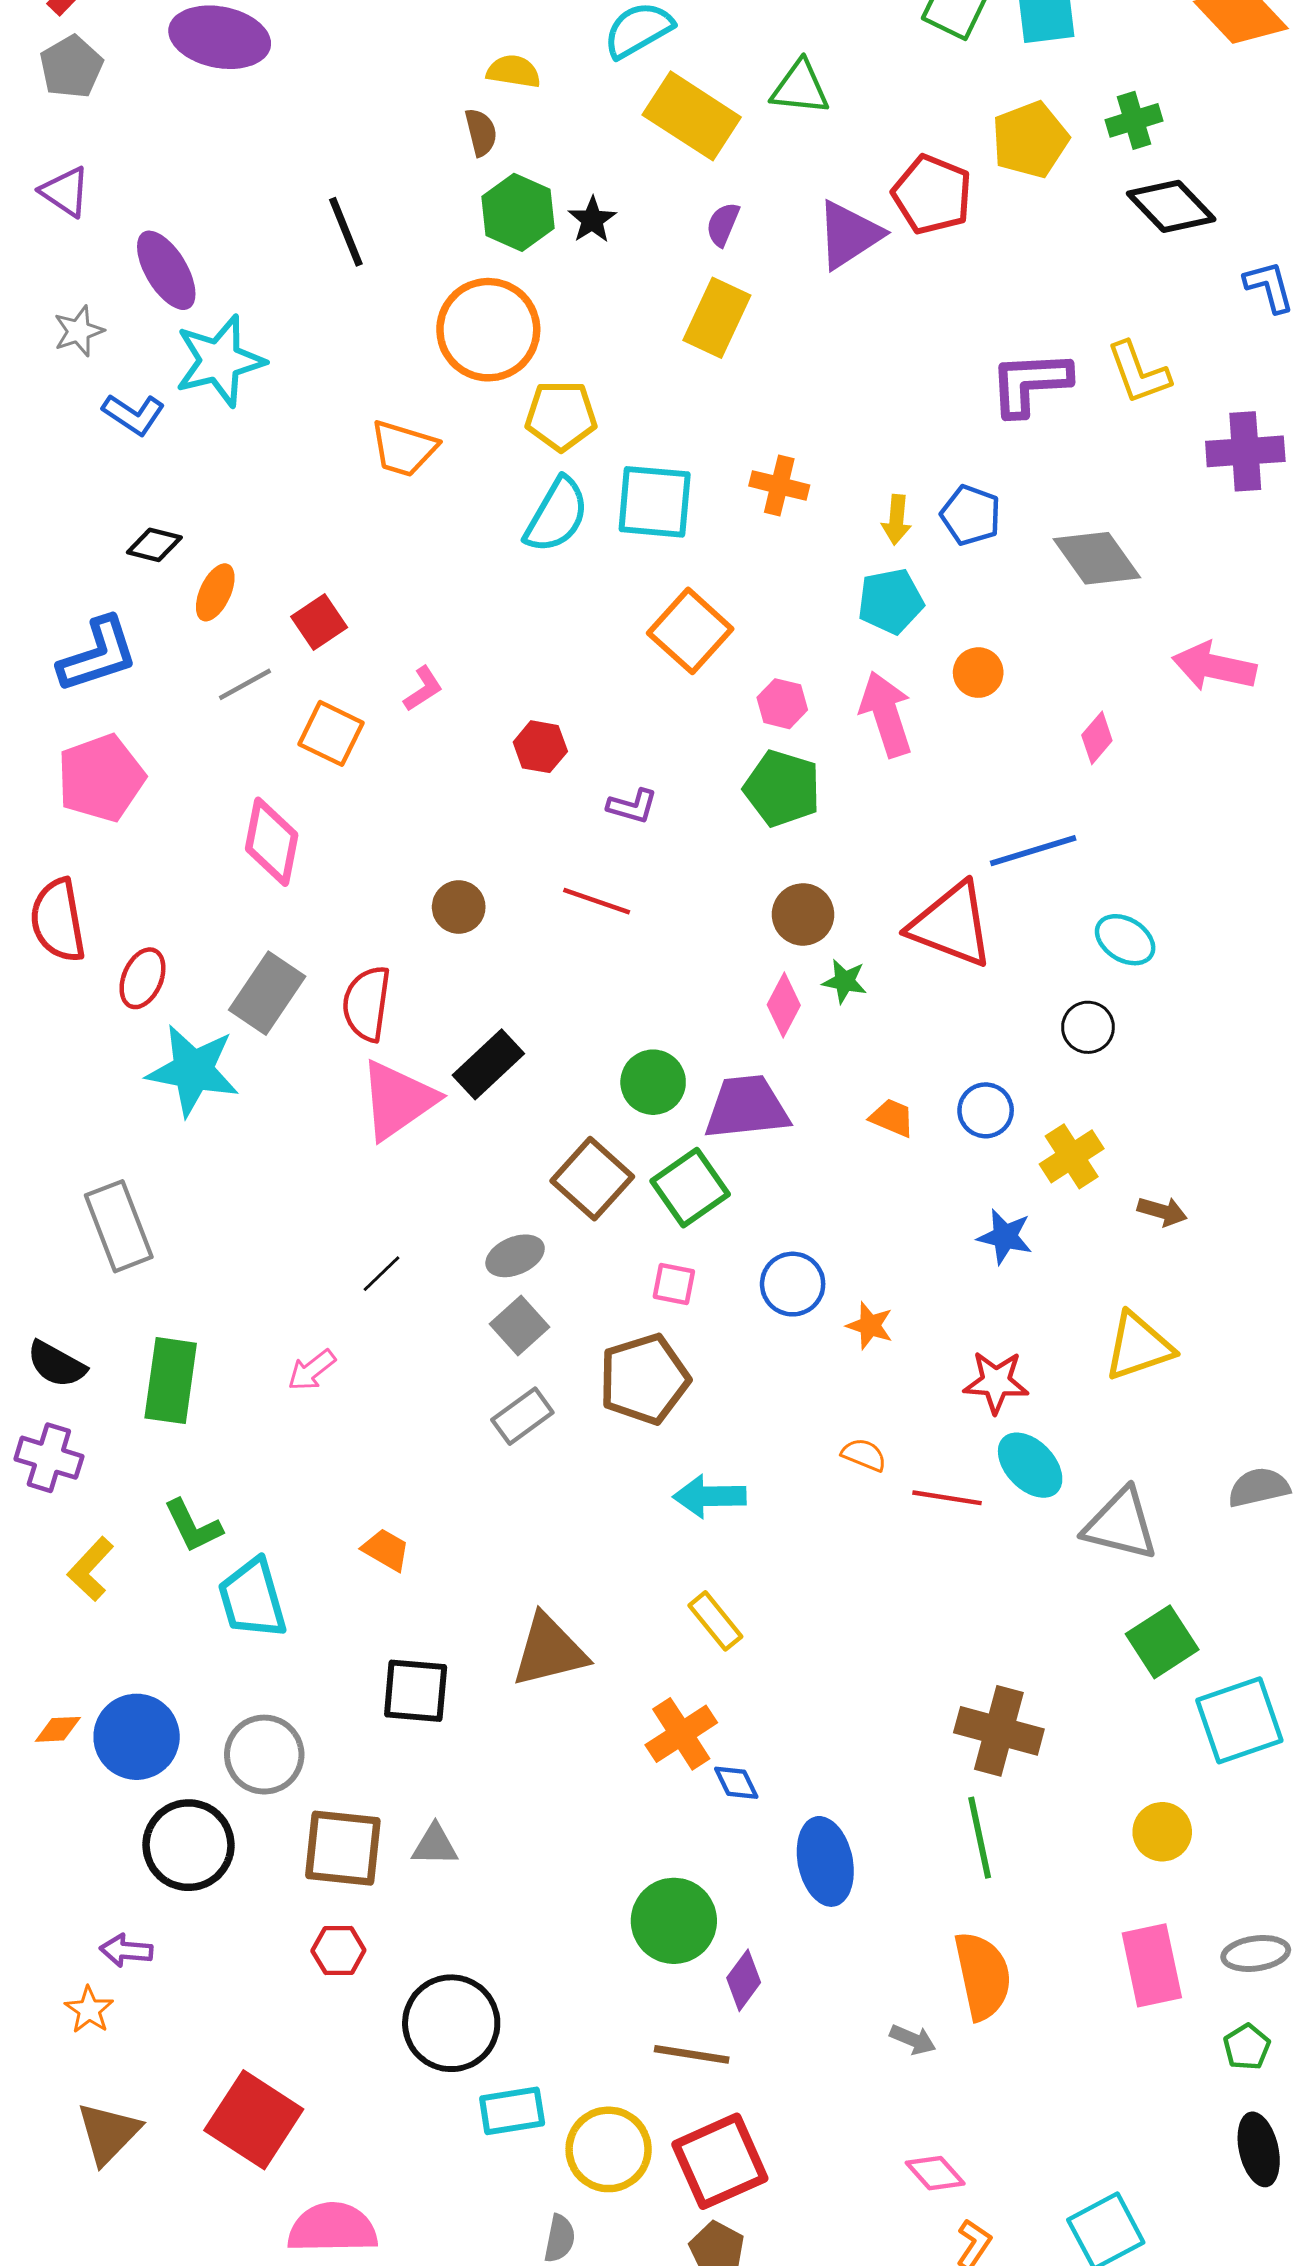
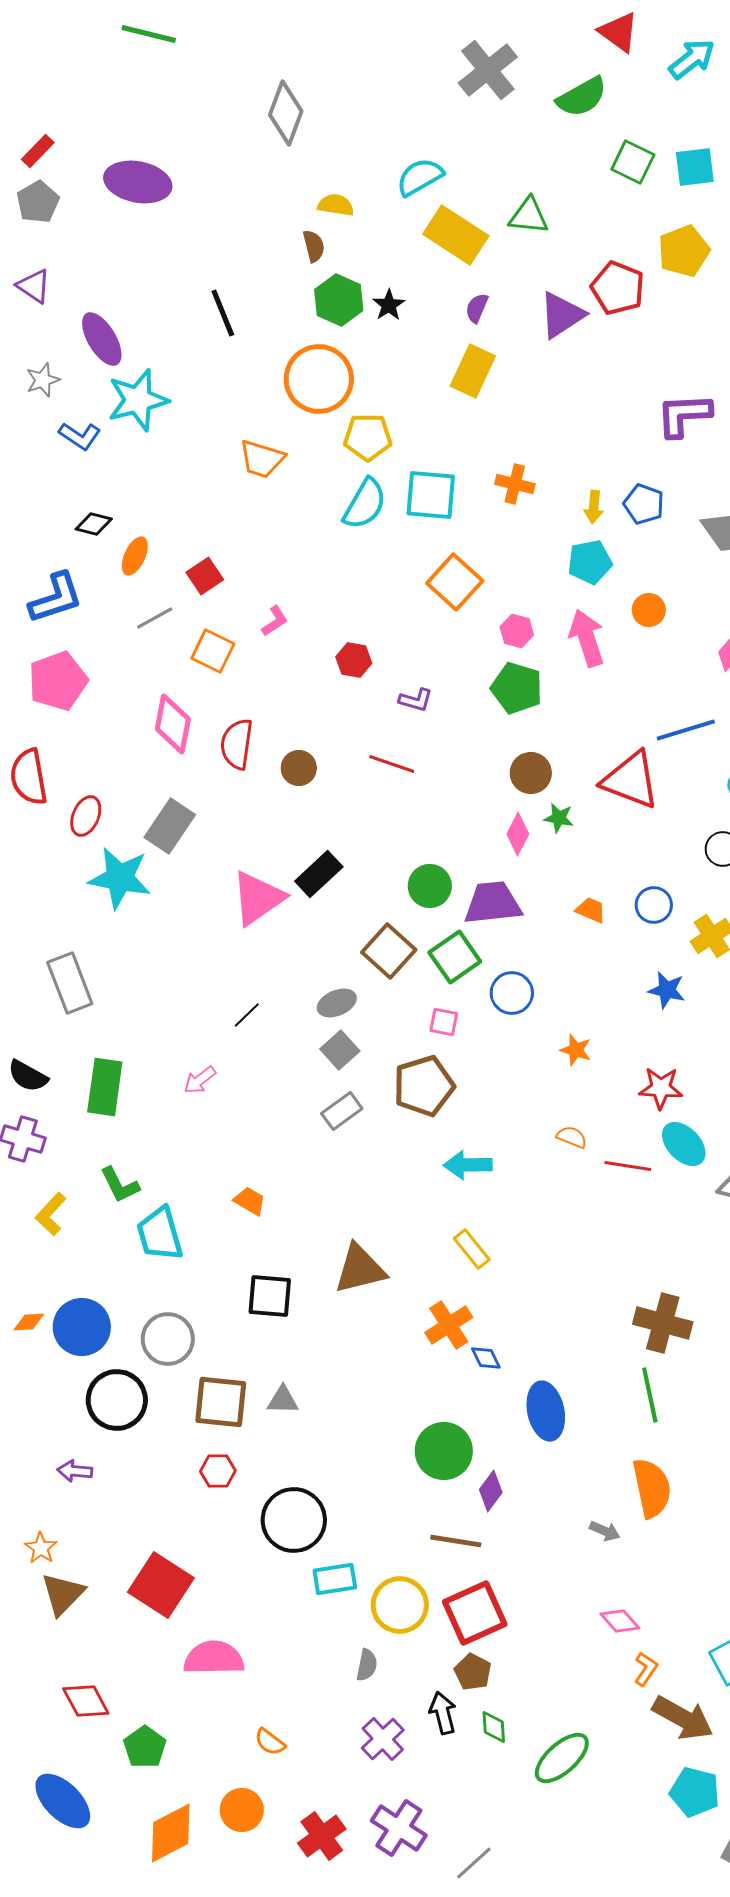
red semicircle: (367, 1004) -> (237, 744), moved
blue circle: (793, 1284) -> (512, 993), moved
orange star: (89, 2010) -> (41, 1548), moved

